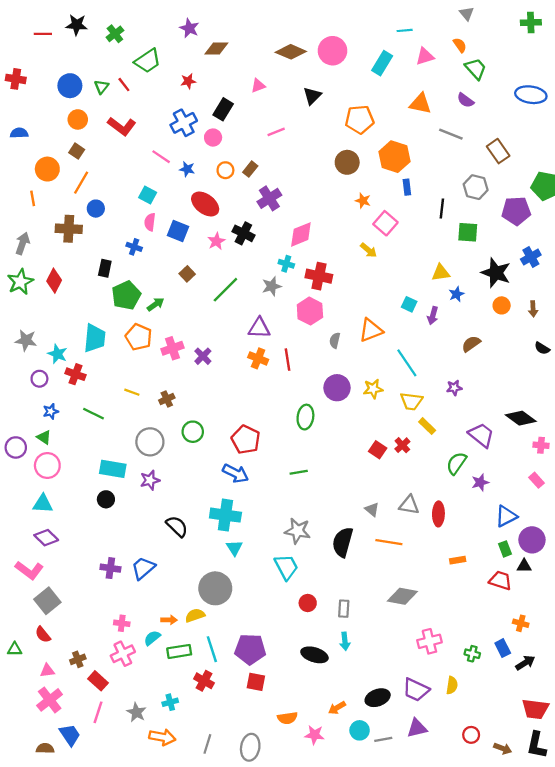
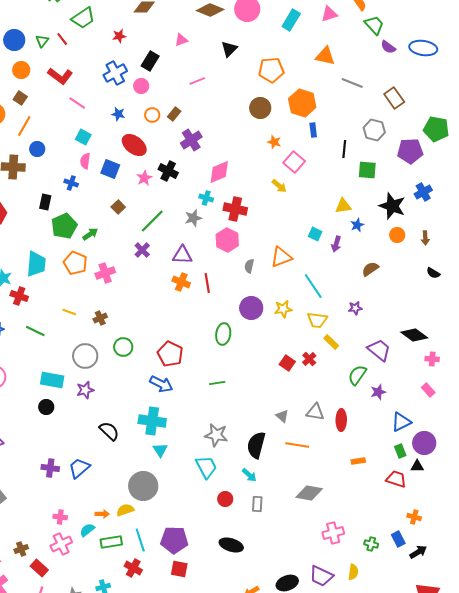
purple semicircle: (465, 100) -> (388, 47), moved
pink line: (161, 157) -> (77, 103), moved
purple cross: (203, 356) -> (142, 250), moved
cyan arrow: (345, 641) -> (249, 475), moved, turned -42

